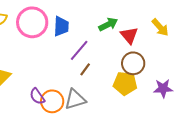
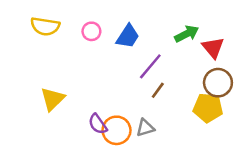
pink circle: (32, 22) -> (91, 31), size x0.5
blue trapezoid: (61, 26) -> (128, 36), turned 30
gray triangle: (75, 99) -> (145, 128), size x0.7

